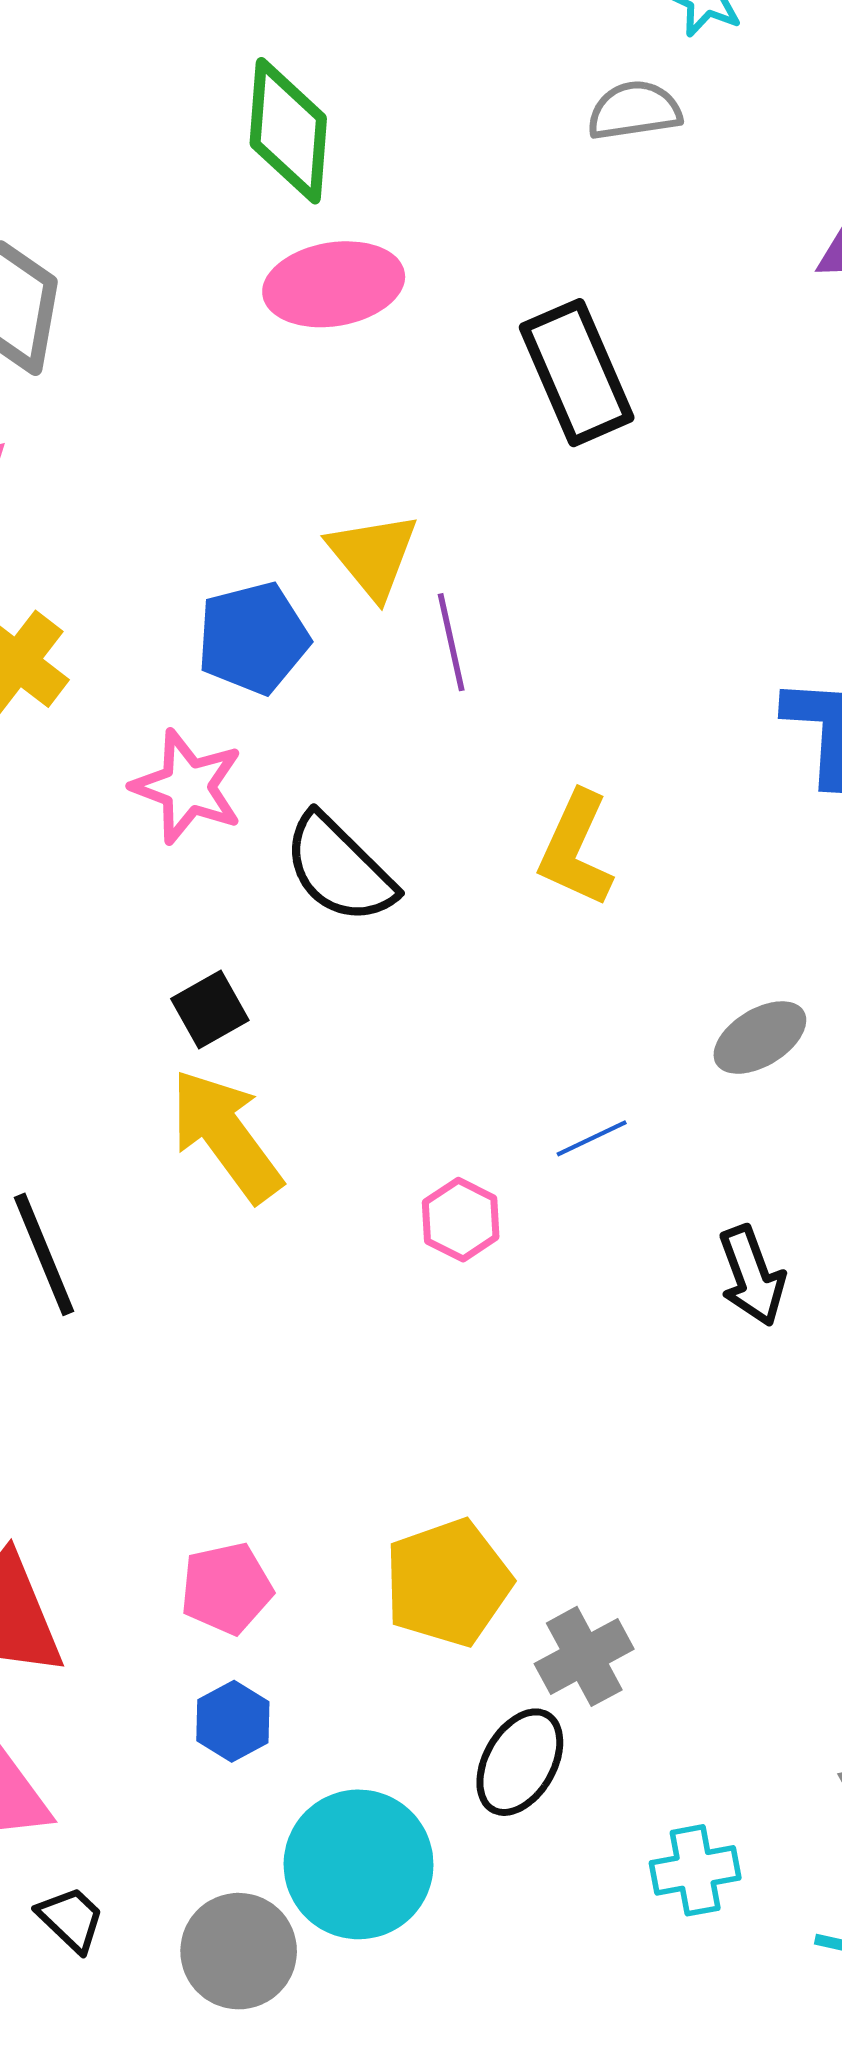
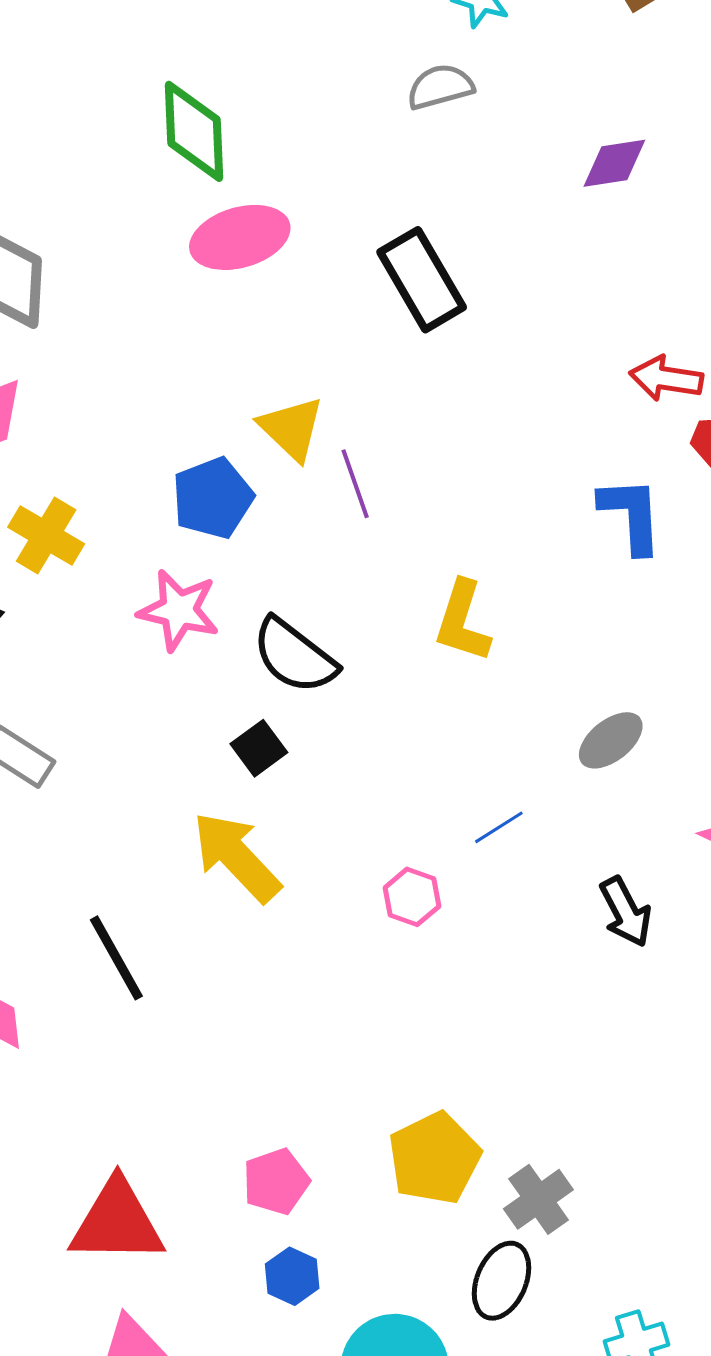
black square: (210, 1009) -> (259, 748), moved

